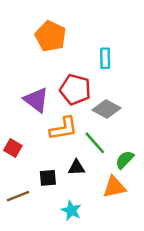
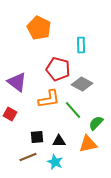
purple triangle: (36, 100) -> (17, 82), moved
black triangle: (77, 168) -> (59, 141), moved
brown line: (18, 196) -> (28, 157), moved

